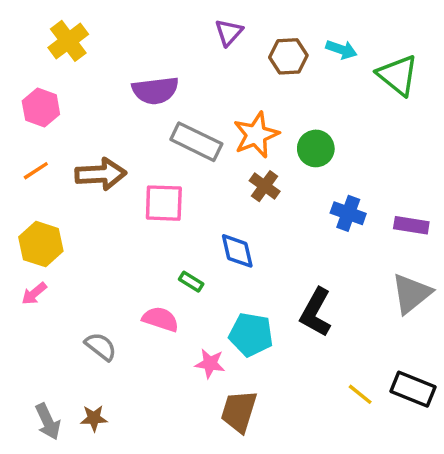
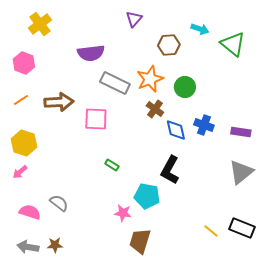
brown hexagon: (288, 56) -> (169, 45), moved
blue diamond: (237, 251) -> (176, 130), moved
black L-shape: (316, 312) -> (170, 170), moved
pink semicircle: (160, 319) -> (30, 212), moved
gray arrow: (48, 422) -> (28, 247), turned 125

